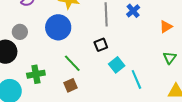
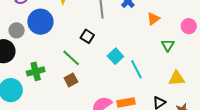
blue circle: (58, 27) -> (40, 22), moved
orange triangle: (166, 27) -> (153, 19), moved
black square: (101, 45) -> (87, 36), moved, turned -32

